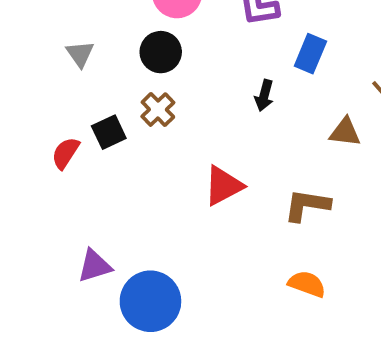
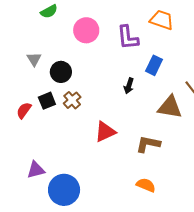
black circle: (161, 52) -> (61, 72), moved
brown cross: (158, 110) -> (72, 100), moved
brown triangle: (345, 132) -> (170, 107), size x1.5

